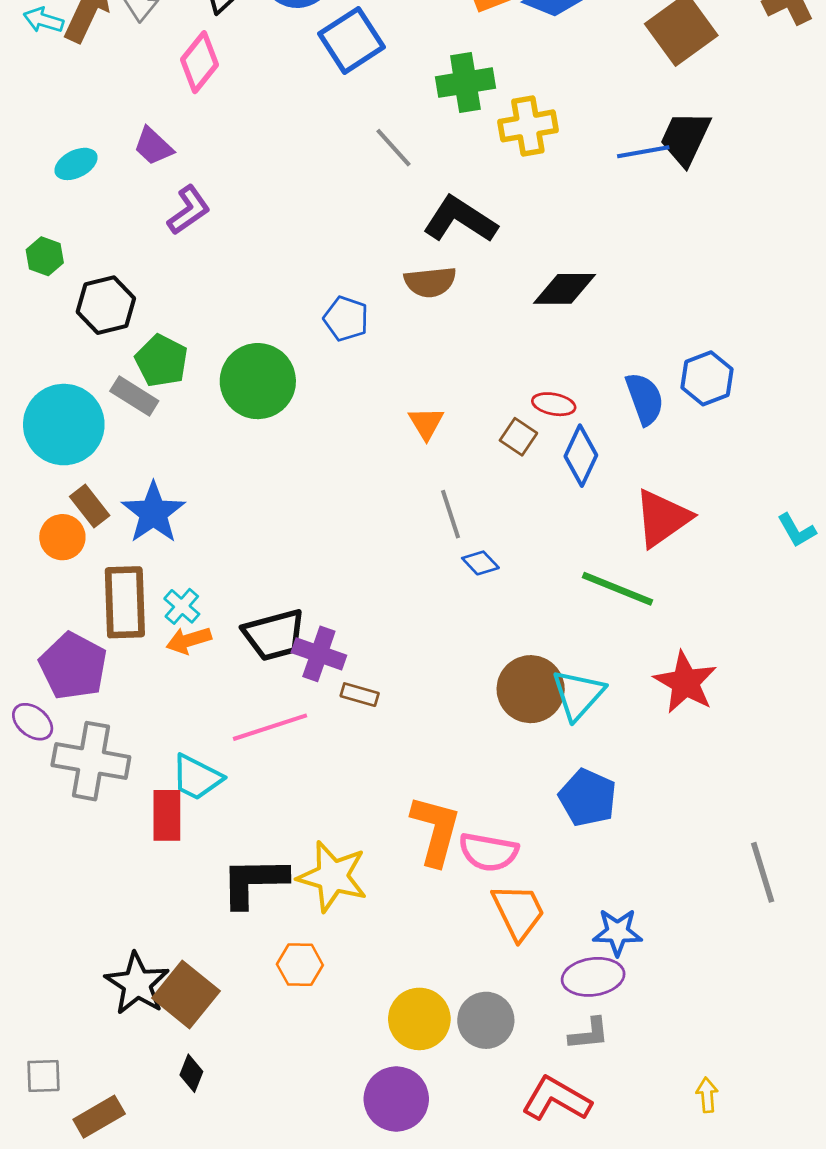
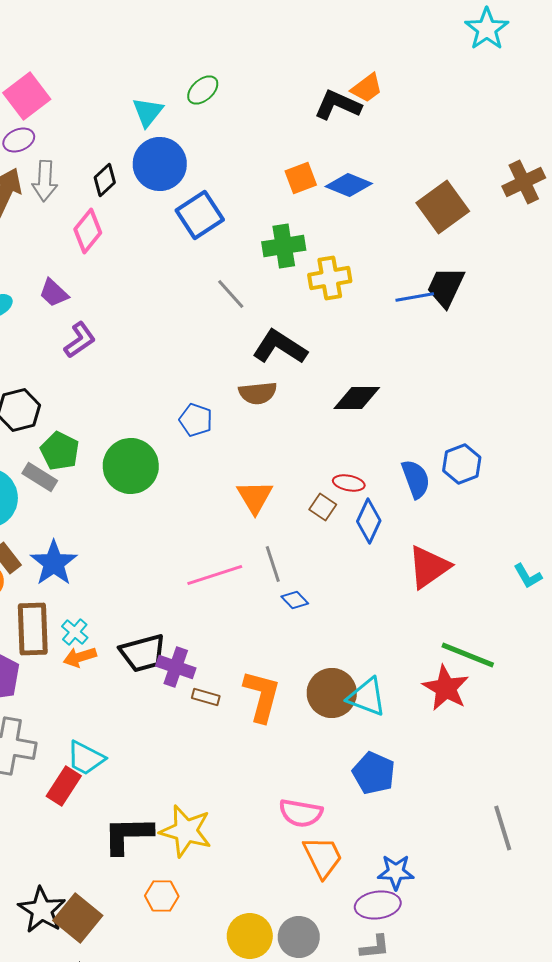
orange triangle: (426, 423) -> (255, 497), size x1.4
green line: (617, 589) -> (468, 655), moved
cyan triangle: (578, 695) -> (367, 697), turned -51
pink line: (270, 727) -> (215, 575), moved
red rectangle: (167, 815) -> (64, 786), turned 33
orange L-shape: (436, 830) -> (262, 696), moved

